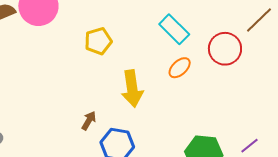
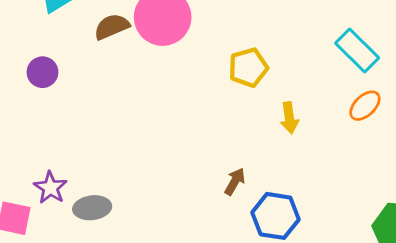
yellow arrow: (132, 89) -> (289, 118), moved, size x0.6

